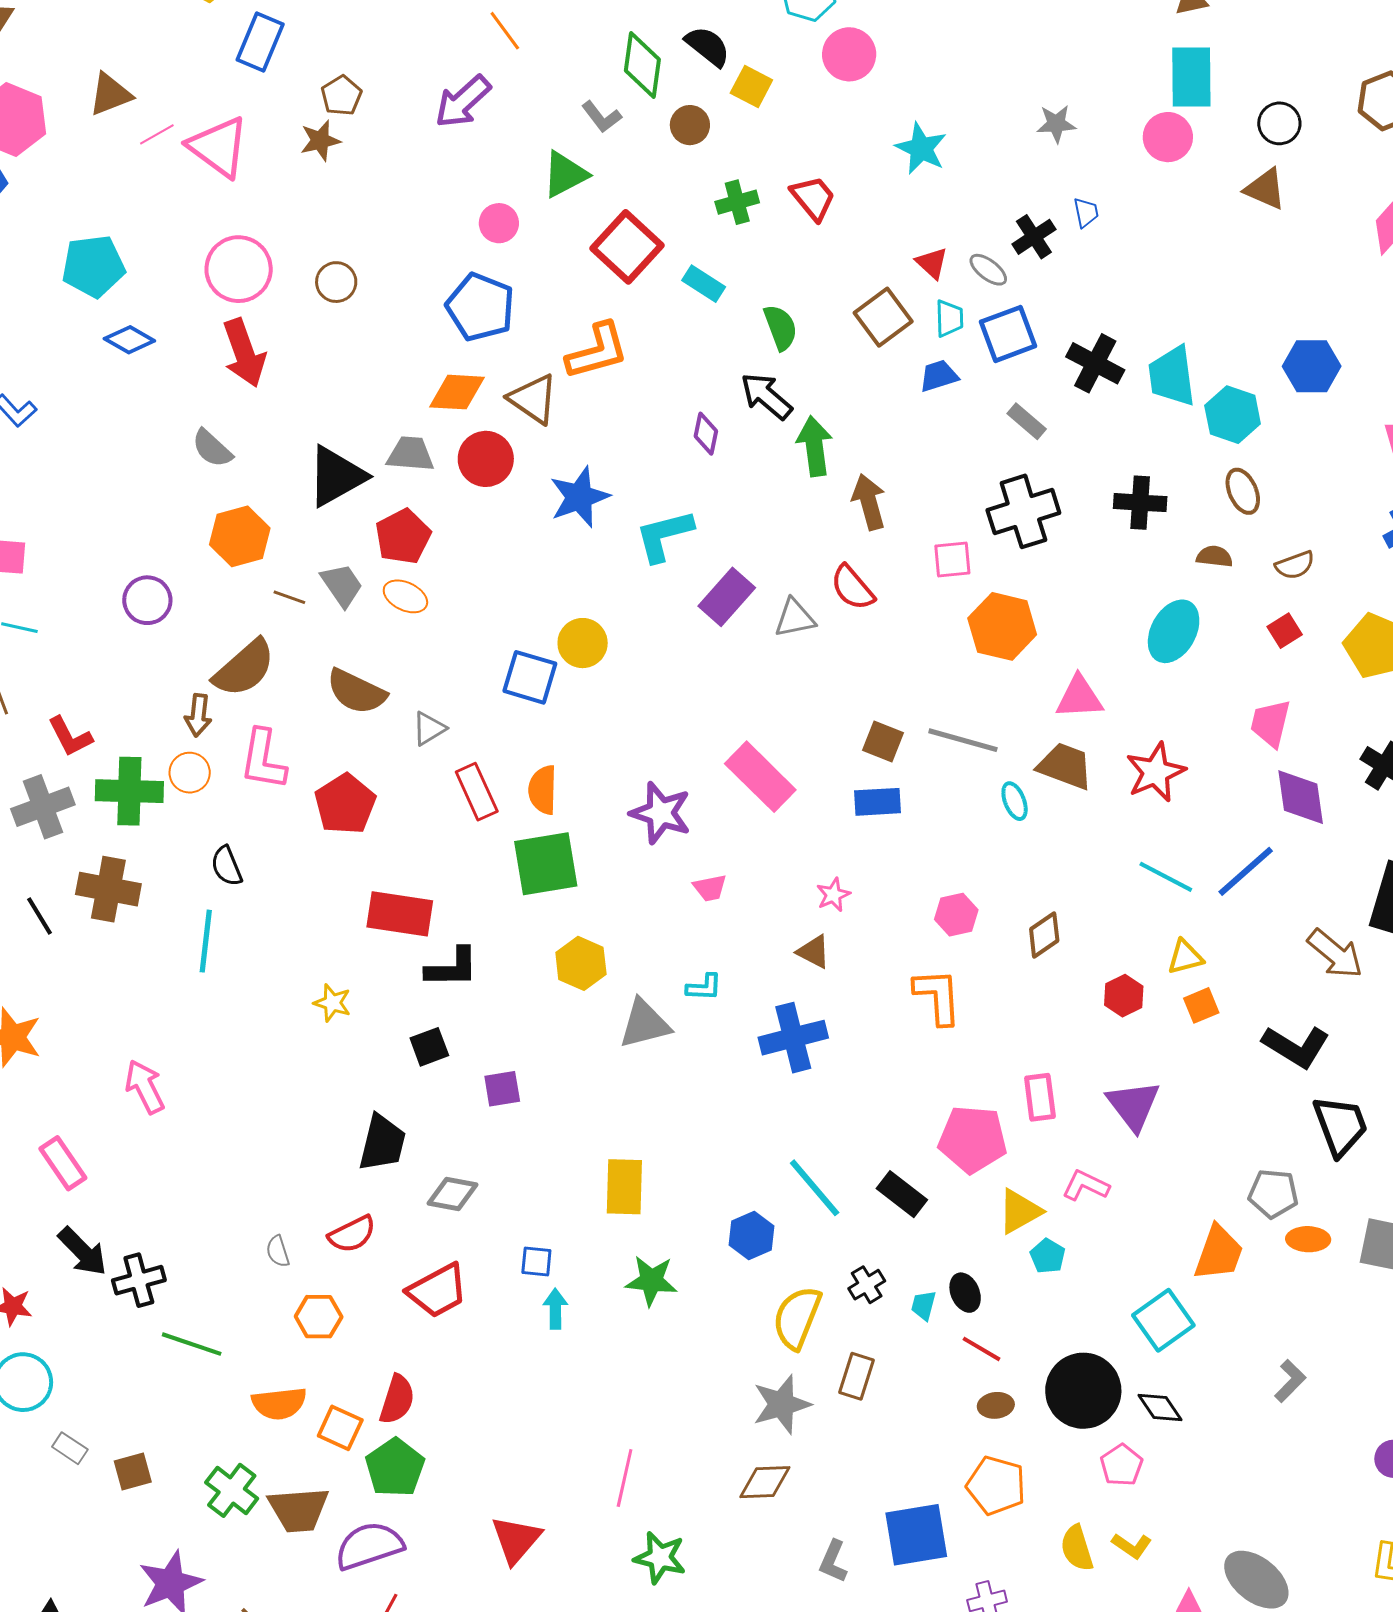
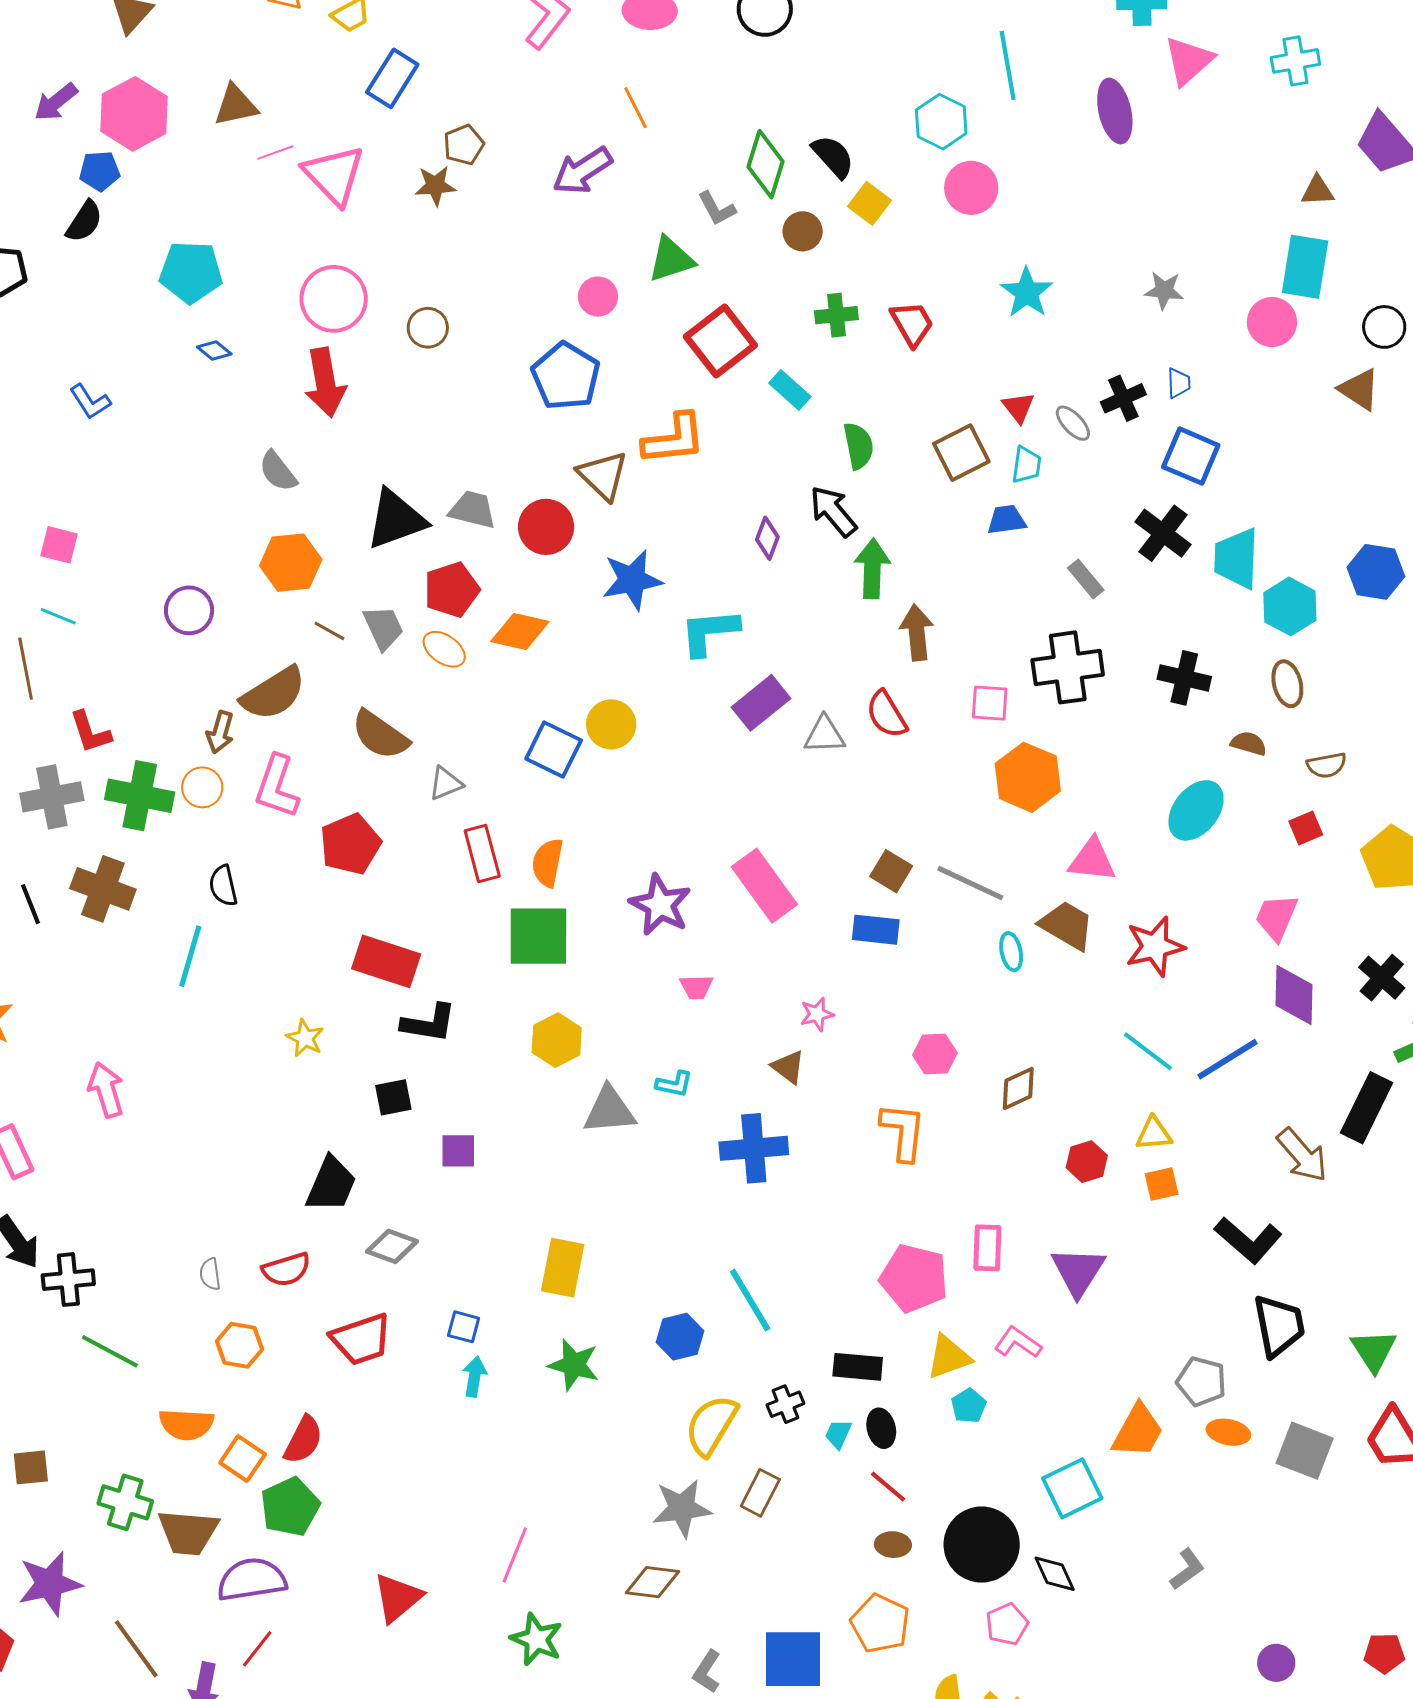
blue square: (1008, 334) -> (1191, 456), moved, turned 34
blue diamond: (129, 340) -> (214, 351), size x0.7
orange diamond: (457, 392) -> (520, 631), moved
black rectangle: (902, 1194) -> (858, 1367), moved, turned -42
green cross: (232, 1490) -> (125, 1502), turned -30

